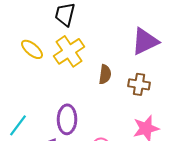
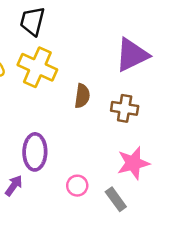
yellow cross: (69, 51) -> (37, 67), turned -32

